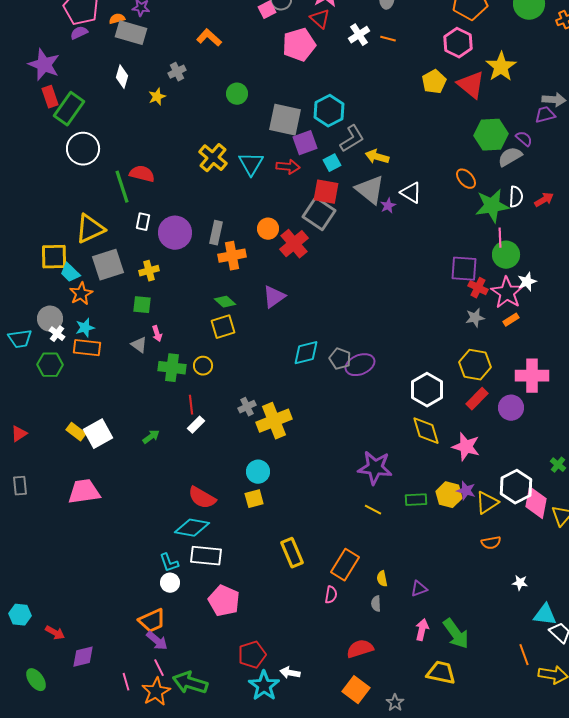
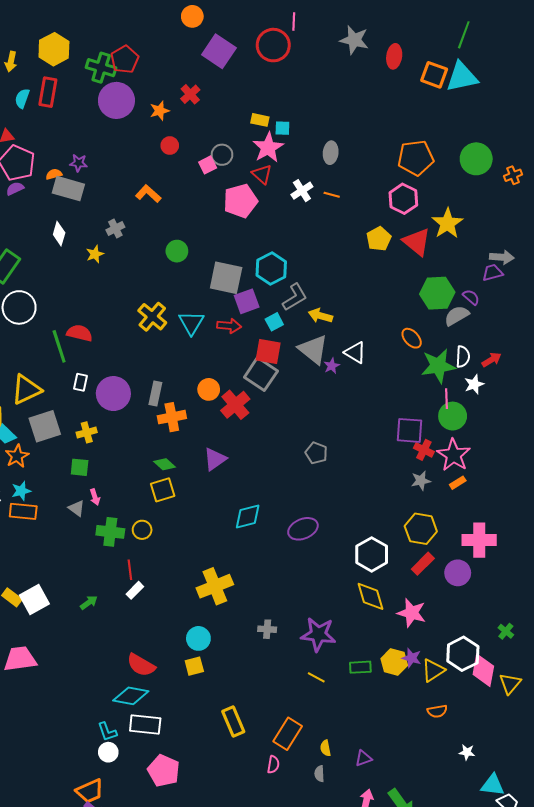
white star: (527, 282) -> (474, 384), moved
gray pentagon: (340, 359) -> (316, 453), moved
gray cross: (247, 407) -> (267, 629), moved, turned 30

